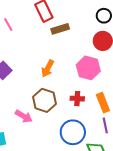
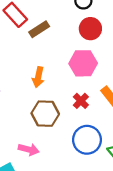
red cross: (77, 99) -> (81, 101), turned -32
pink arrow: (24, 116) -> (29, 149), moved

